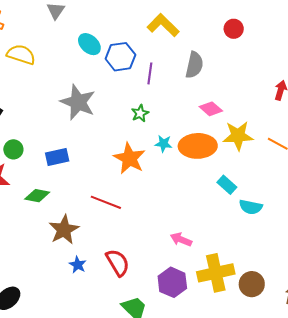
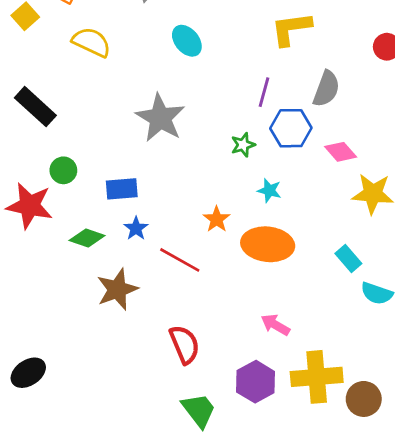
yellow L-shape: (163, 25) -> (291, 29), turned -60
blue hexagon: (120, 57) -> (291, 128), moved
orange ellipse: (198, 146) -> (268, 244), moved
orange star: (129, 158) -> (217, 219), moved, size x0.6
blue star: (78, 265) -> (136, 228), moved

